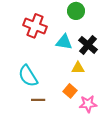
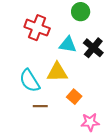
yellow triangle: (78, 68) -> (57, 72), moved, size x1.5
pink star: (88, 104) -> (90, 122), moved

